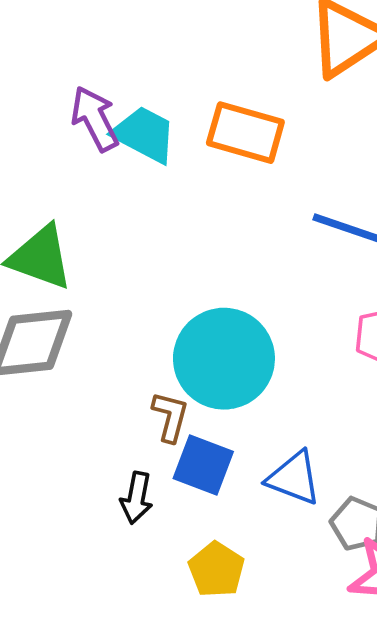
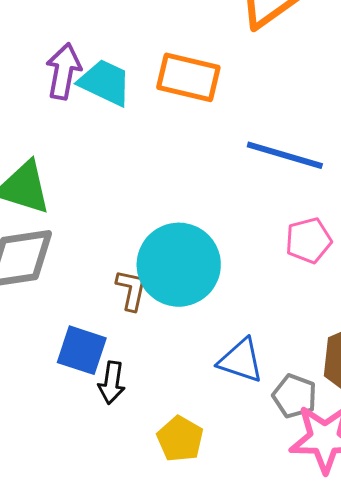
purple arrow: (95, 119) -> (64, 71), turned 40
brown L-shape: (170, 417) -> (131, 290), moved
blue square: (203, 465) -> (82, 350), moved

